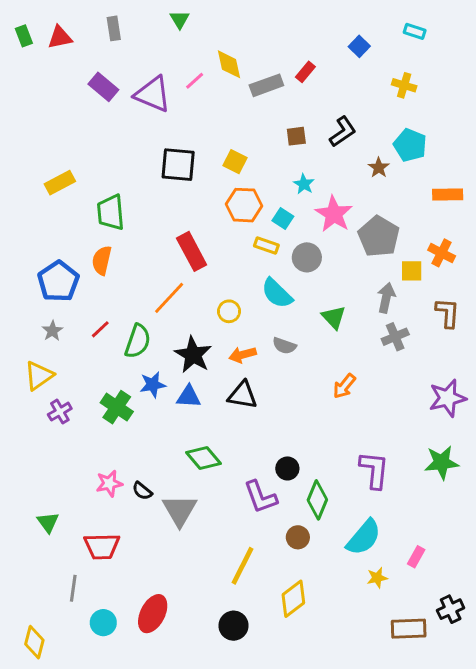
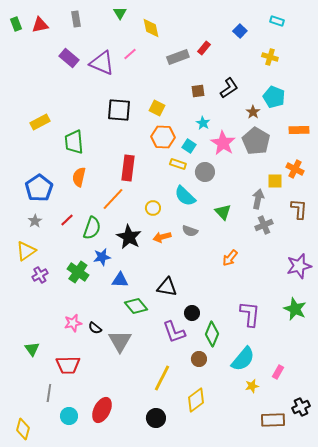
yellow diamond: (229, 64) -> (151, 28), moved
gray pentagon: (379, 236) -> (256, 141), moved
red rectangle: (192, 251) -> (128, 168), turned 35
orange semicircle: (102, 260) -> (79, 177), moved
black triangle: (242, 395) -> (167, 287), moved
blue triangle: (189, 397) -> (120, 280), moved
green star: (442, 462) -> (295, 309), turned 30

